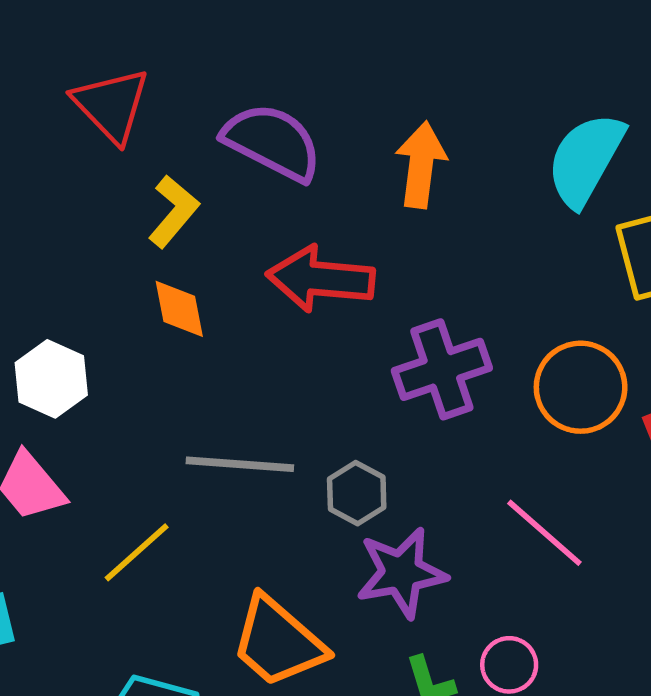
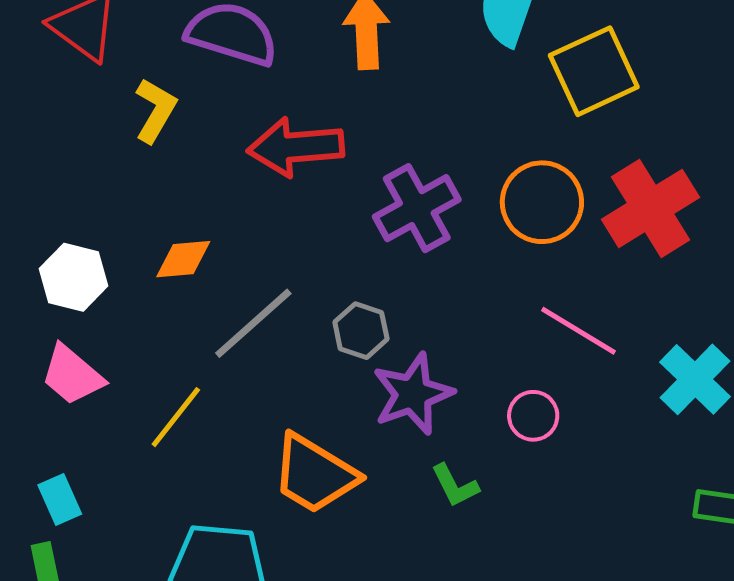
orange diamond: (179, 309) -> (183, 259), moved, turned -74
gray line: (240, 464) -> (253, 323), turned -36
pink line: (544, 533) -> (578, 331), moved
pink circle: (509, 665) -> (533, 416), moved

